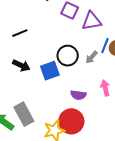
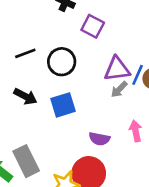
purple triangle: (92, 21) -> (117, 69), moved
black circle: (68, 56) -> (62, 62), moved

